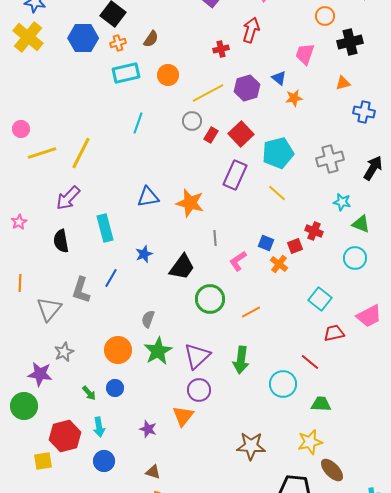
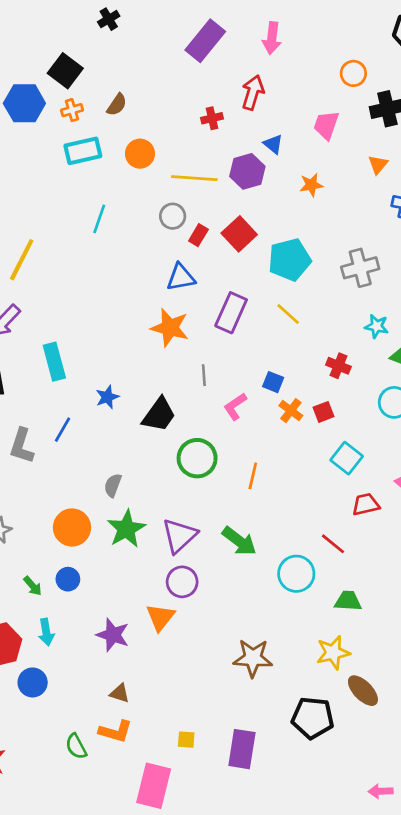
blue triangle: (279, 78) -> (273, 144), moved
orange triangle: (343, 83) -> (378, 165), turned -35
yellow line: (208, 93) -> (194, 178), turned 32
purple rectangle: (235, 175) -> (231, 313), moved
blue triangle: (148, 197) -> (181, 277), moved
red square: (295, 246) -> (324, 412), moved
orange line: (251, 312) -> (253, 476), turned -48
green arrow: (241, 360) -> (239, 541), turned -60
purple star: (148, 429) -> (113, 635), size x1.4
blue circle: (104, 461) -> (33, 682), moved

